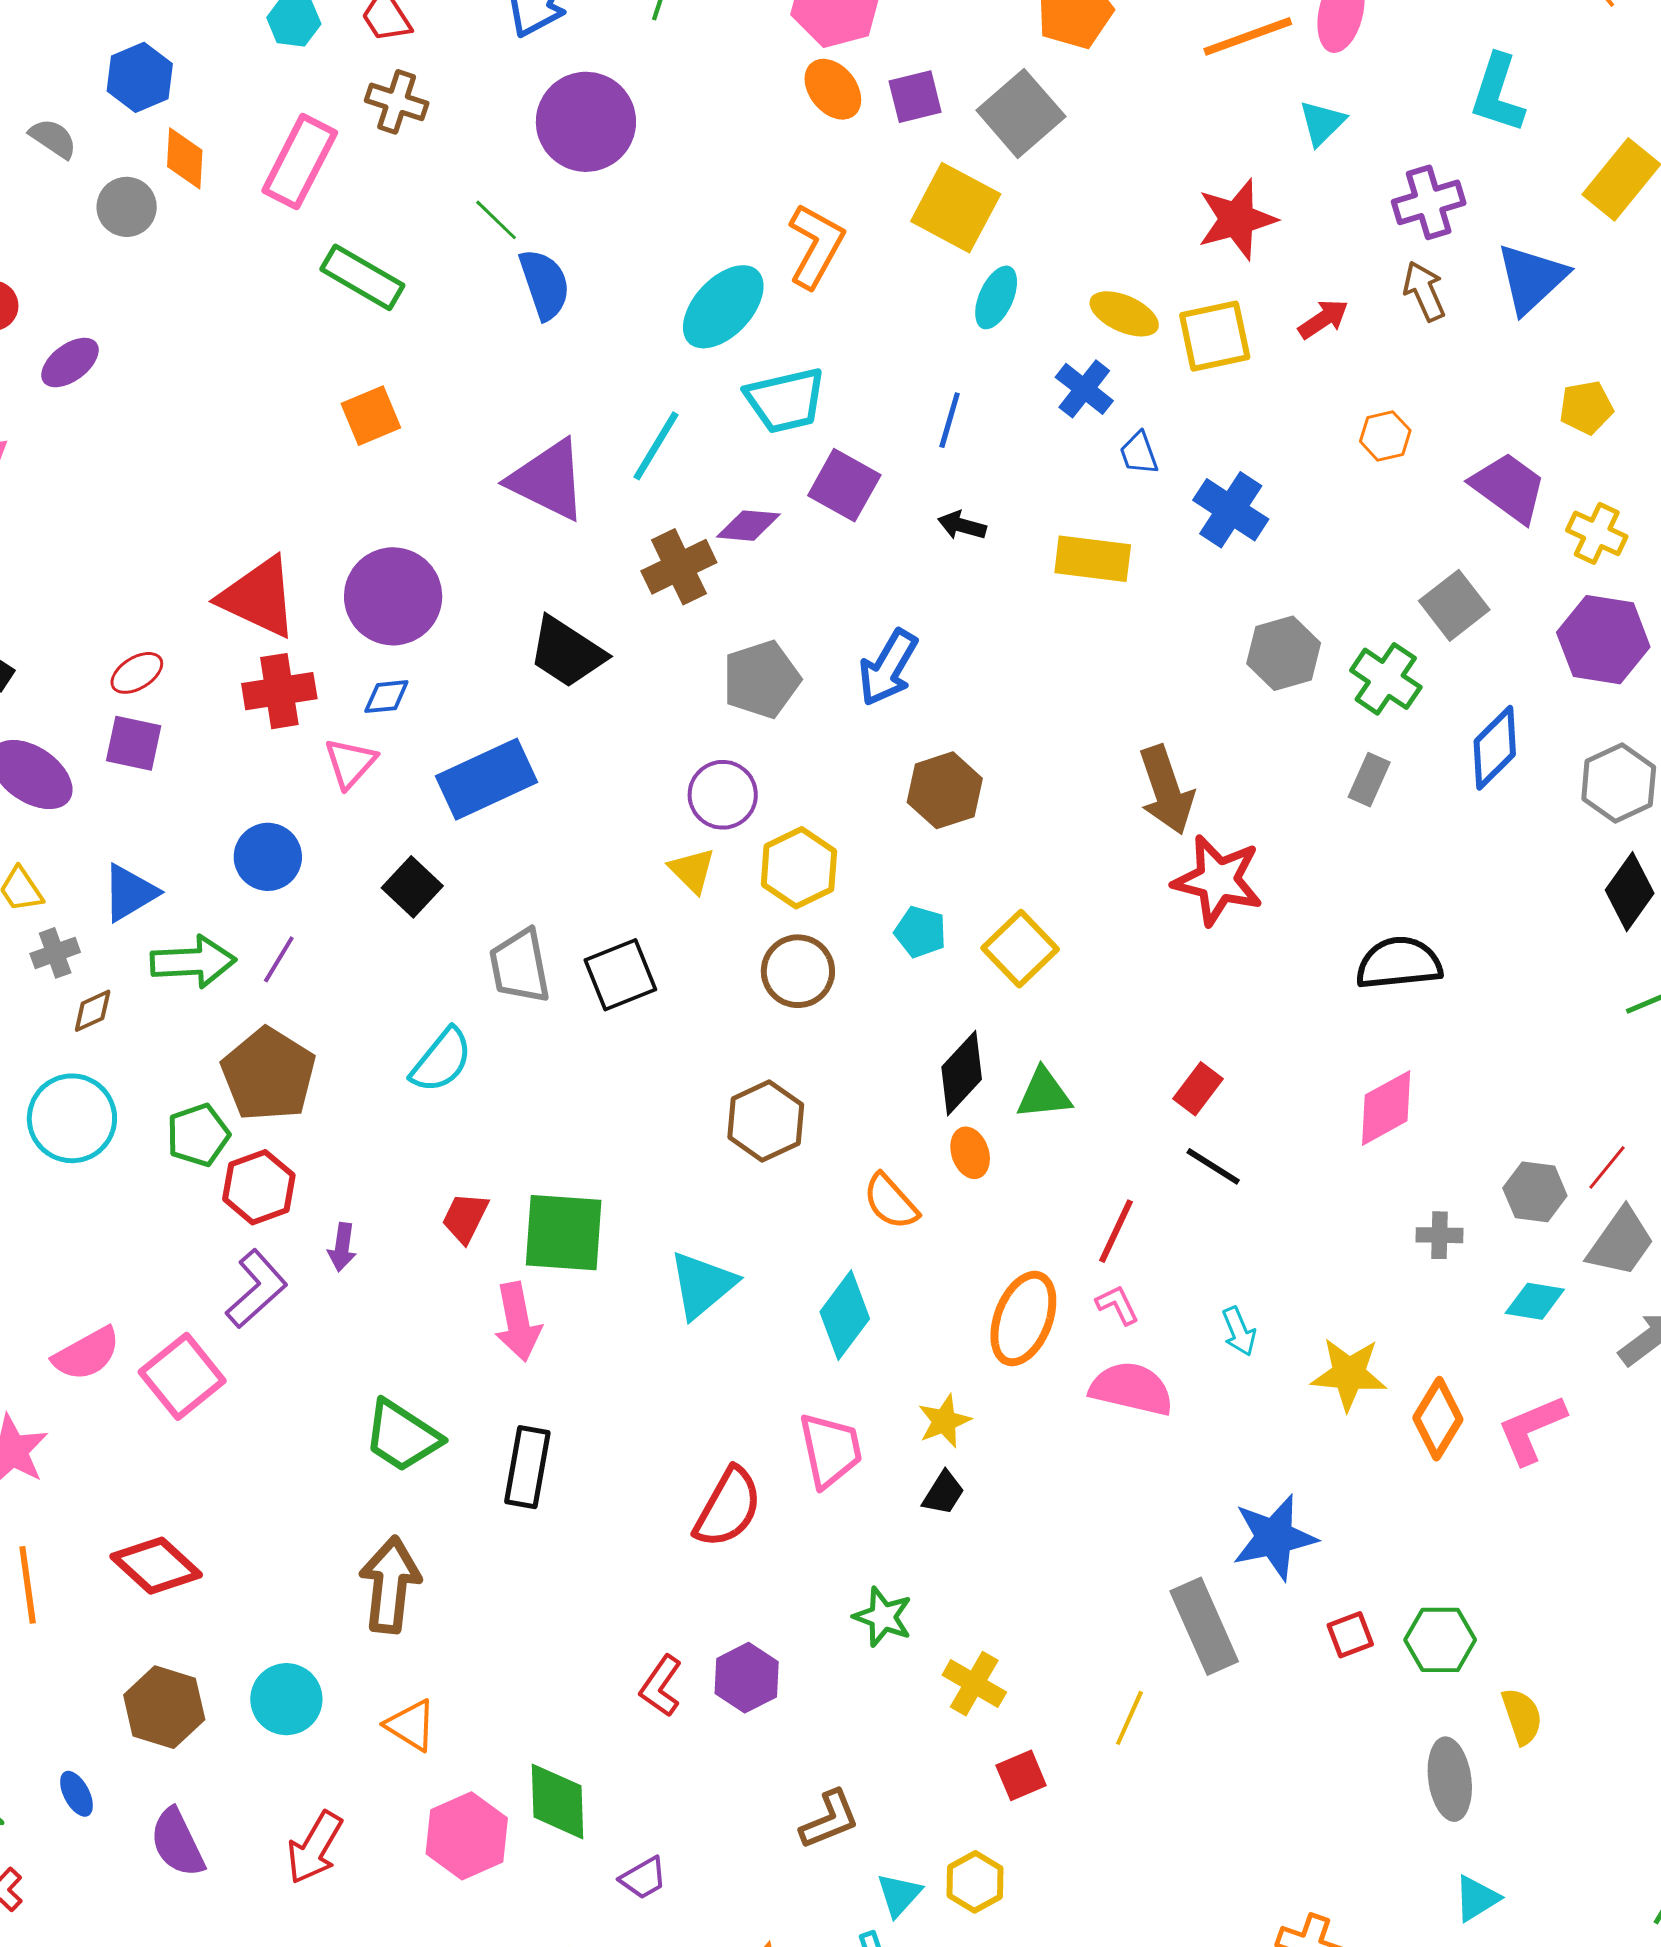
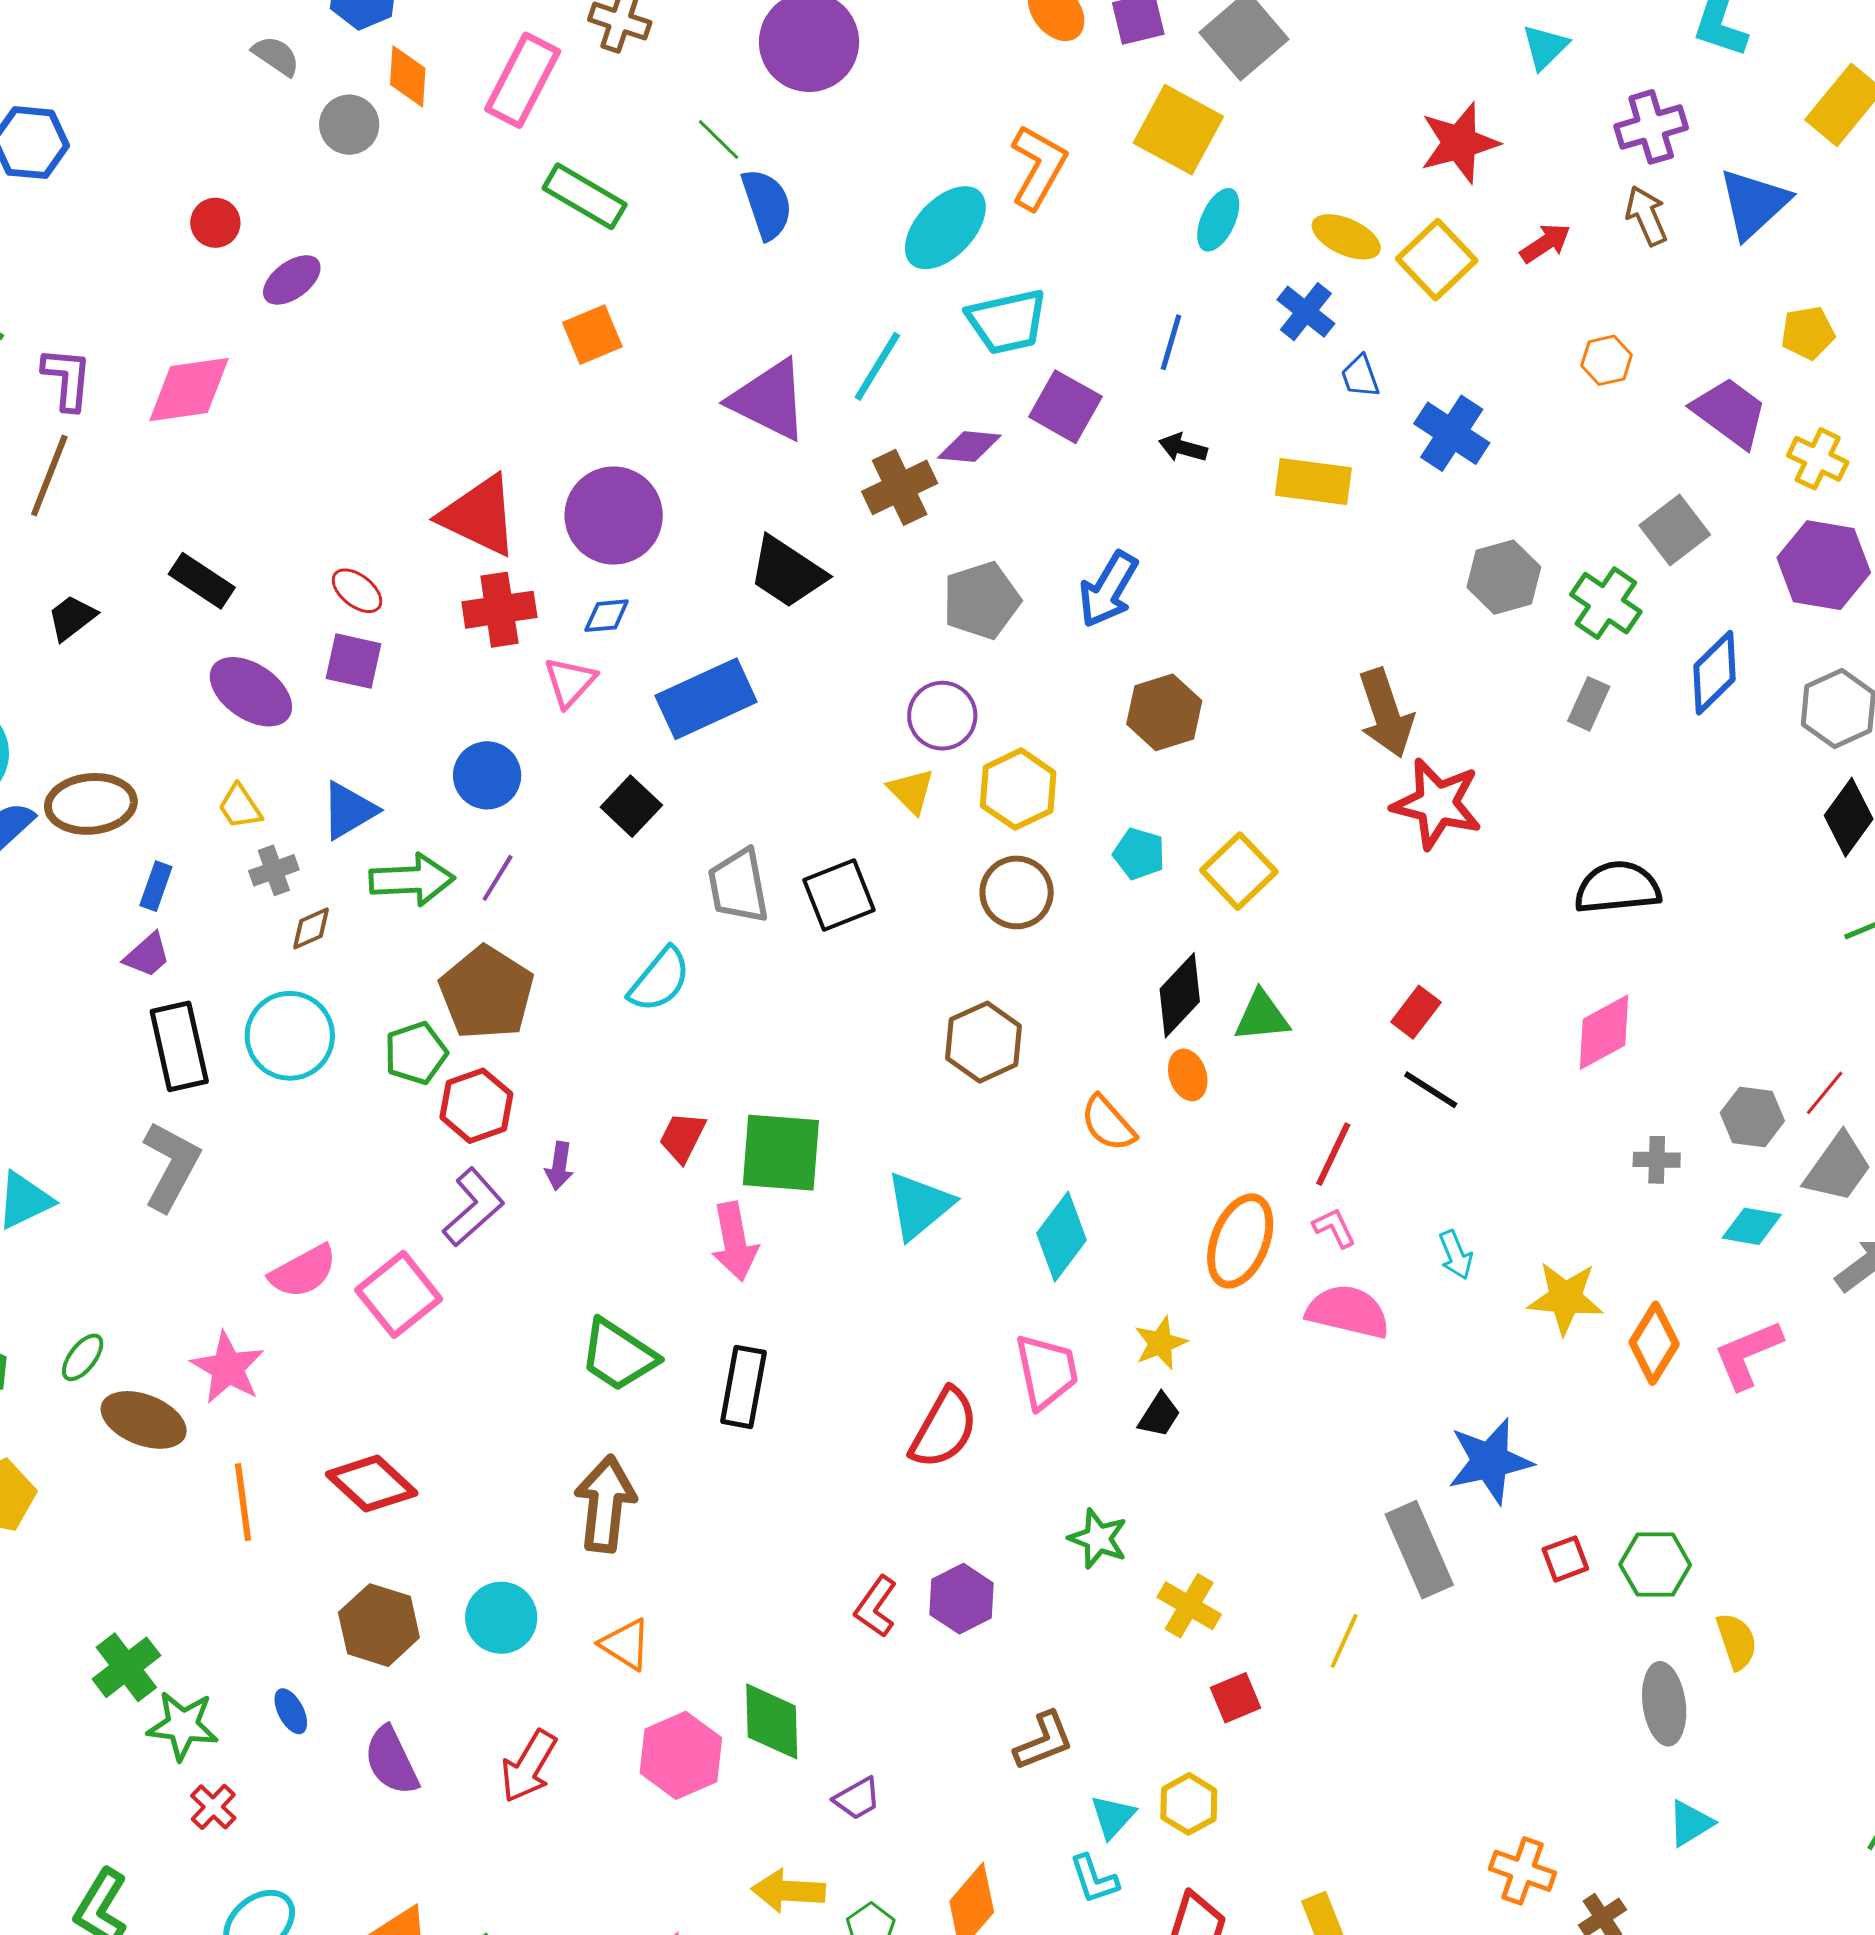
yellow square: (1215, 336) -> (1437, 260), turned -32
red ellipse: (137, 673) -> (357, 591), turned 70

